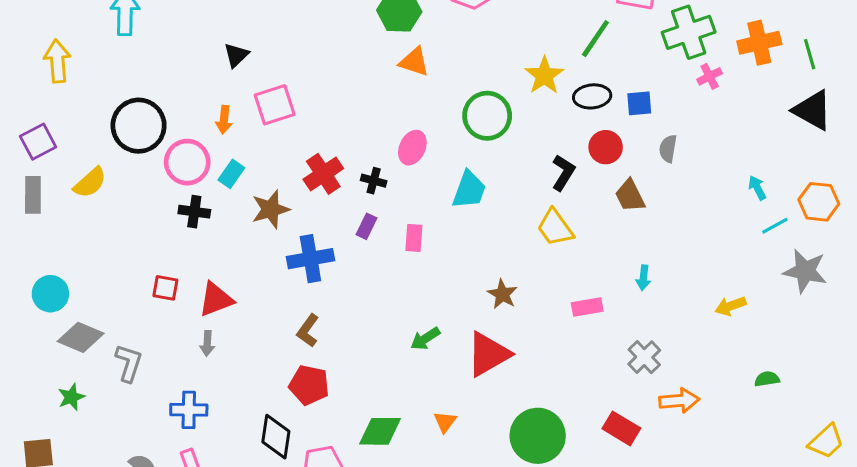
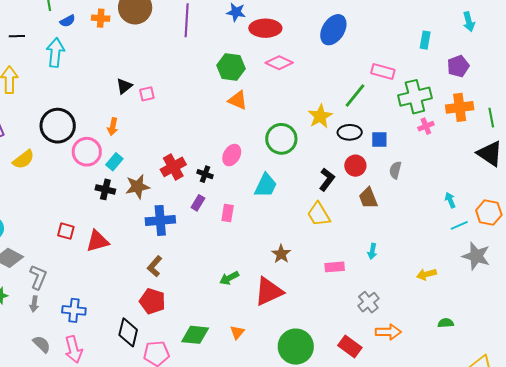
pink square: (275, 105) -> (147, 94), moved, size x0.6
black cross: (194, 212) -> (105, 189), moved
gray arrow: (207, 343) -> (34, 304), moved

